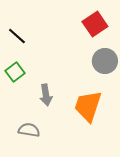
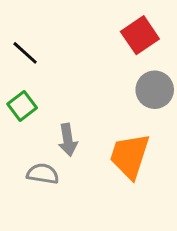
gray semicircle: (29, 130) -> (43, 174), moved

